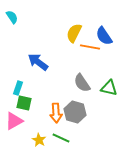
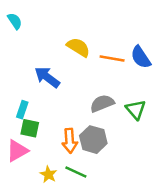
yellow semicircle: (74, 33) -> (78, 47), moved, turned 96
blue semicircle: (104, 36) -> (141, 57), moved
gray semicircle: (82, 83) -> (102, 103), turned 102
green triangle: (109, 88) -> (136, 110), turned 36

